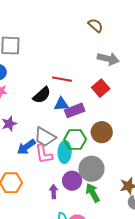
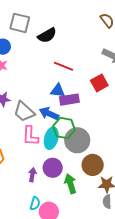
black semicircle: (42, 95) -> (47, 35), moved
brown circle: (102, 132) -> (93, 165), moved
gray trapezoid: (45, 137) -> (24, 112), moved
blue arrow: (26, 147) -> (49, 114), moved, turned 48
gray circle: (91, 169) -> (77, 140), moved

